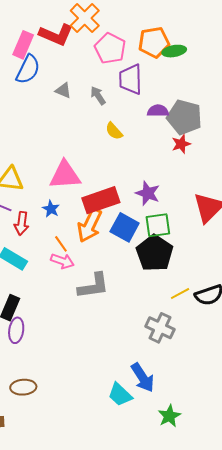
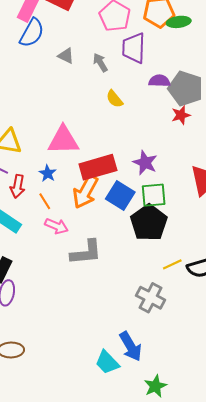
orange line: (61, 244) -> (45, 201), moved

